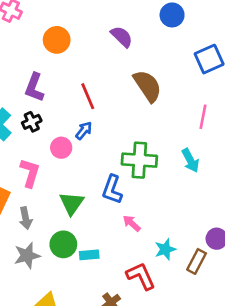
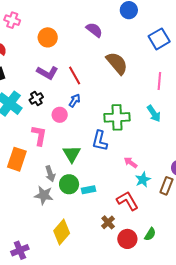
purple L-shape: (34, 87) -> (47, 73), moved, turned -75
gray arrow: (26, 218) -> (50, 174), moved
pink arrow: (132, 223) -> (131, 162), moved
gray star: (27, 256) -> (44, 195), turned 30

